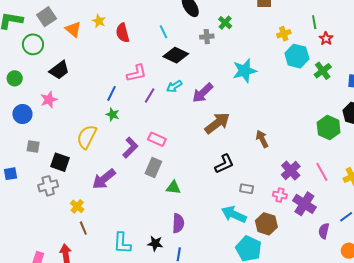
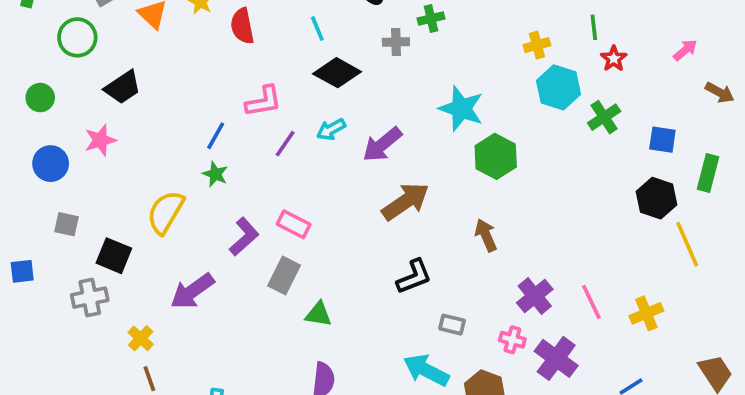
green cross: (225, 23) -> (431, 19), turned 32
cyan star: (245, 71) -> (461, 109), turned 30
green hexagon: (329, 128) -> (496, 156), moved

